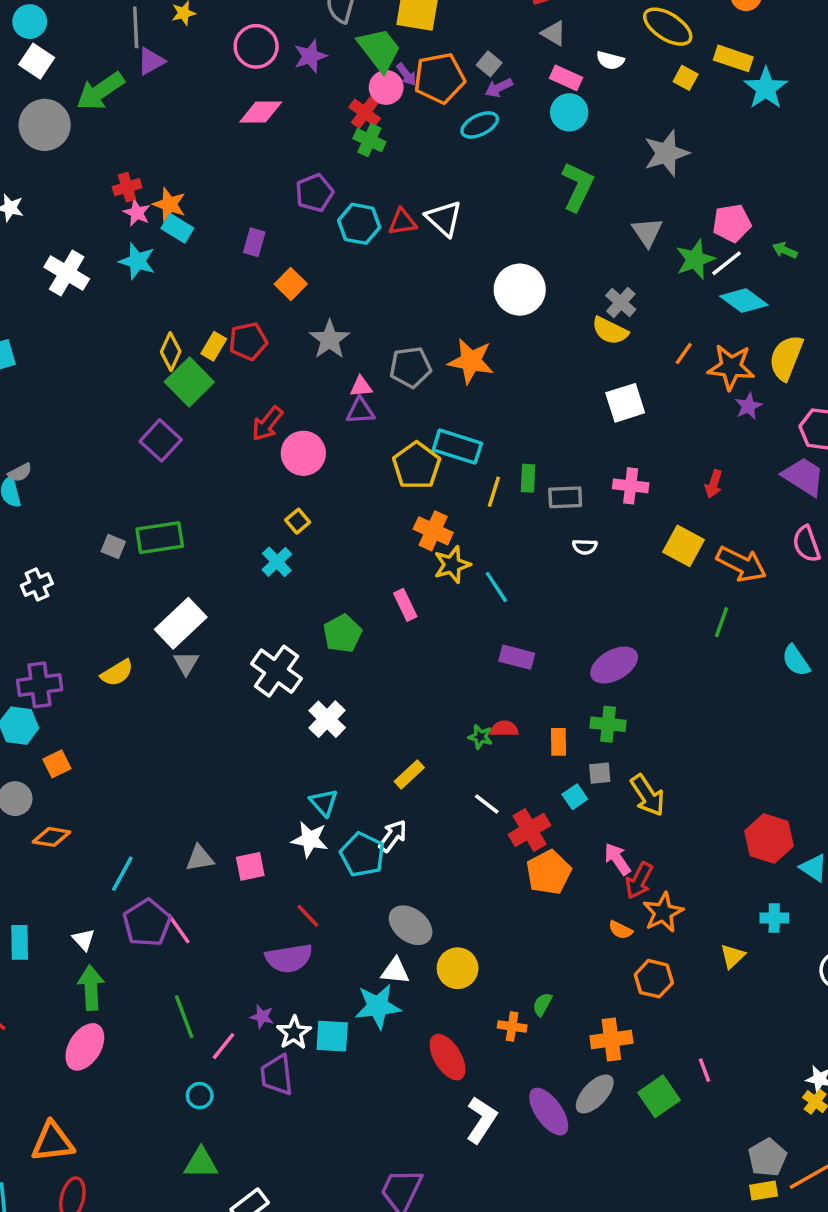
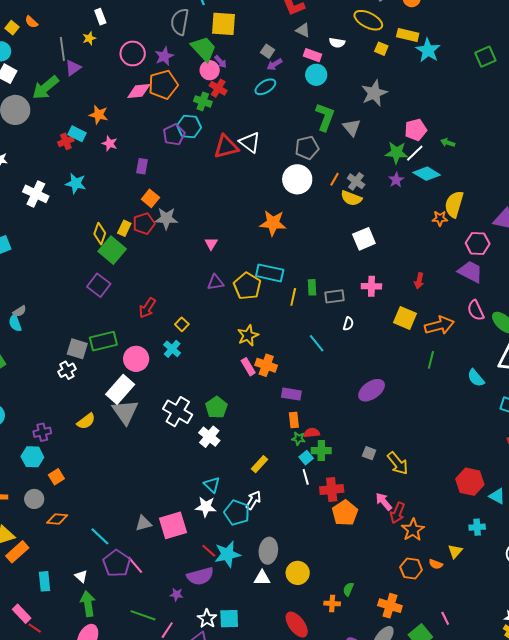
orange pentagon: (439, 78) -> (163, 85), moved
red cross: (365, 113) -> (218, 88), moved
orange star: (169, 204) -> (99, 115), moved
pink star: (137, 213) -> (110, 143), moved
red triangle: (402, 222) -> (226, 147), size x1.5
cyan hexagon: (359, 224) -> (189, 127), moved
cyan rectangle: (177, 228) -> (77, 134), moved
gray triangle: (647, 232) -> (352, 127), moved
green star: (695, 259) -> (397, 153), turned 30
orange square: (291, 284) -> (150, 198), moved
gray star: (330, 339) -> (166, 218), moved, turned -30
orange line: (684, 353) -> (335, 179), moved
gray pentagon: (410, 367) -> (307, 148), moved
orange star: (731, 367) -> (440, 218), moved, size x0.6
pink triangle: (361, 387) -> (211, 244), turned -48
purple star: (748, 406) -> (396, 180), moved
purple triangle: (360, 411) -> (215, 282), moved
red arrow: (267, 424) -> (147, 308), moved
pink circle: (303, 453) -> (136, 359), moved
orange cross: (433, 531) -> (266, 365), moved
gray square: (113, 547) -> (77, 349), size x1.5
white semicircle: (585, 547) -> (348, 324), turned -72
orange arrow: (741, 564) -> (439, 325), turned -36
yellow star: (452, 565) -> (248, 335), moved
white cross: (37, 585) -> (67, 370), moved
cyan line: (496, 587) -> (317, 343), moved
green pentagon: (342, 634) -> (216, 407), moved
purple rectangle: (517, 657) -> (291, 394), moved
gray triangle: (186, 663) -> (125, 412), size x1.8
purple cross: (40, 685) -> (42, 432), size x0.7
green cross: (608, 724) -> (321, 451), moved
orange rectangle: (559, 742) -> (294, 420), moved
gray square: (600, 773) -> (369, 453), turned 32
cyan square: (575, 797) -> (306, 458), moved
white line: (487, 804) -> (306, 477), turned 42
red cross: (529, 830) -> (332, 490), turned 30
pink square: (250, 866) -> (173, 525), size x1.6
cyan line: (122, 874) -> (100, 536), turned -70
gray ellipse: (411, 925) -> (268, 551), turned 65
orange semicircle: (620, 930) -> (436, 564), moved
cyan star: (378, 1006) -> (227, 554), moved
green line: (184, 1017) -> (143, 615), turned -45
purple star: (262, 1017) -> (176, 595), moved
orange cross: (611, 1040) -> (390, 606), turned 30

